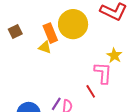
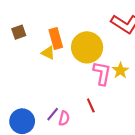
yellow circle: (73, 24) -> (87, 47), moved
pink L-shape: (103, 73) -> (102, 73), moved

